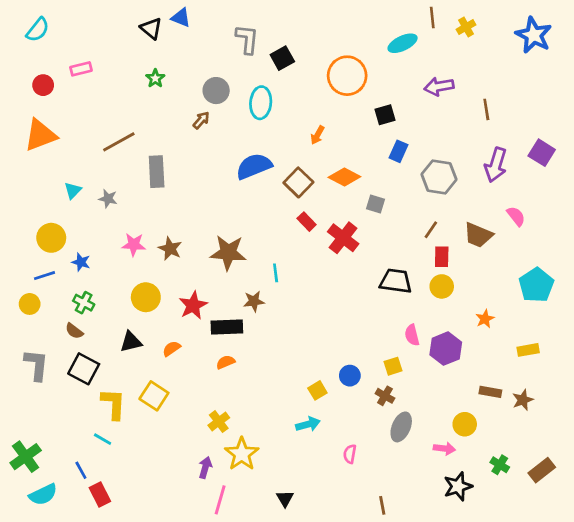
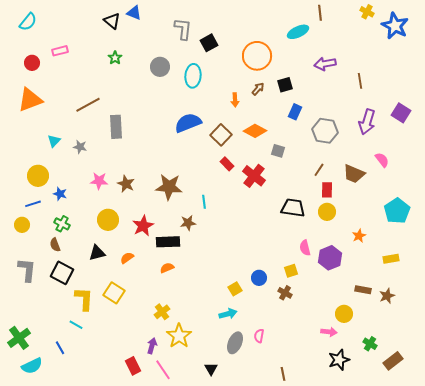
yellow cross: (466, 27) -> (367, 12), moved, turned -32
brown arrow: (201, 120) -> (258, 89), moved
orange arrow: (317, 135) -> (235, 100), turned -32
brown semicircle: (74, 331) -> (55, 245), turned 32
gray ellipse: (401, 427) -> (235, 343), moved
brown rectangle: (542, 470) -> (393, 361), moved
red rectangle: (100, 494) -> (133, 366), moved
pink line: (220, 500) -> (163, 370), turned -50

